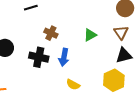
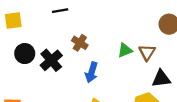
brown triangle: (121, 33) -> (147, 52), moved
black cross: (39, 57) -> (51, 60), moved, turned 30

